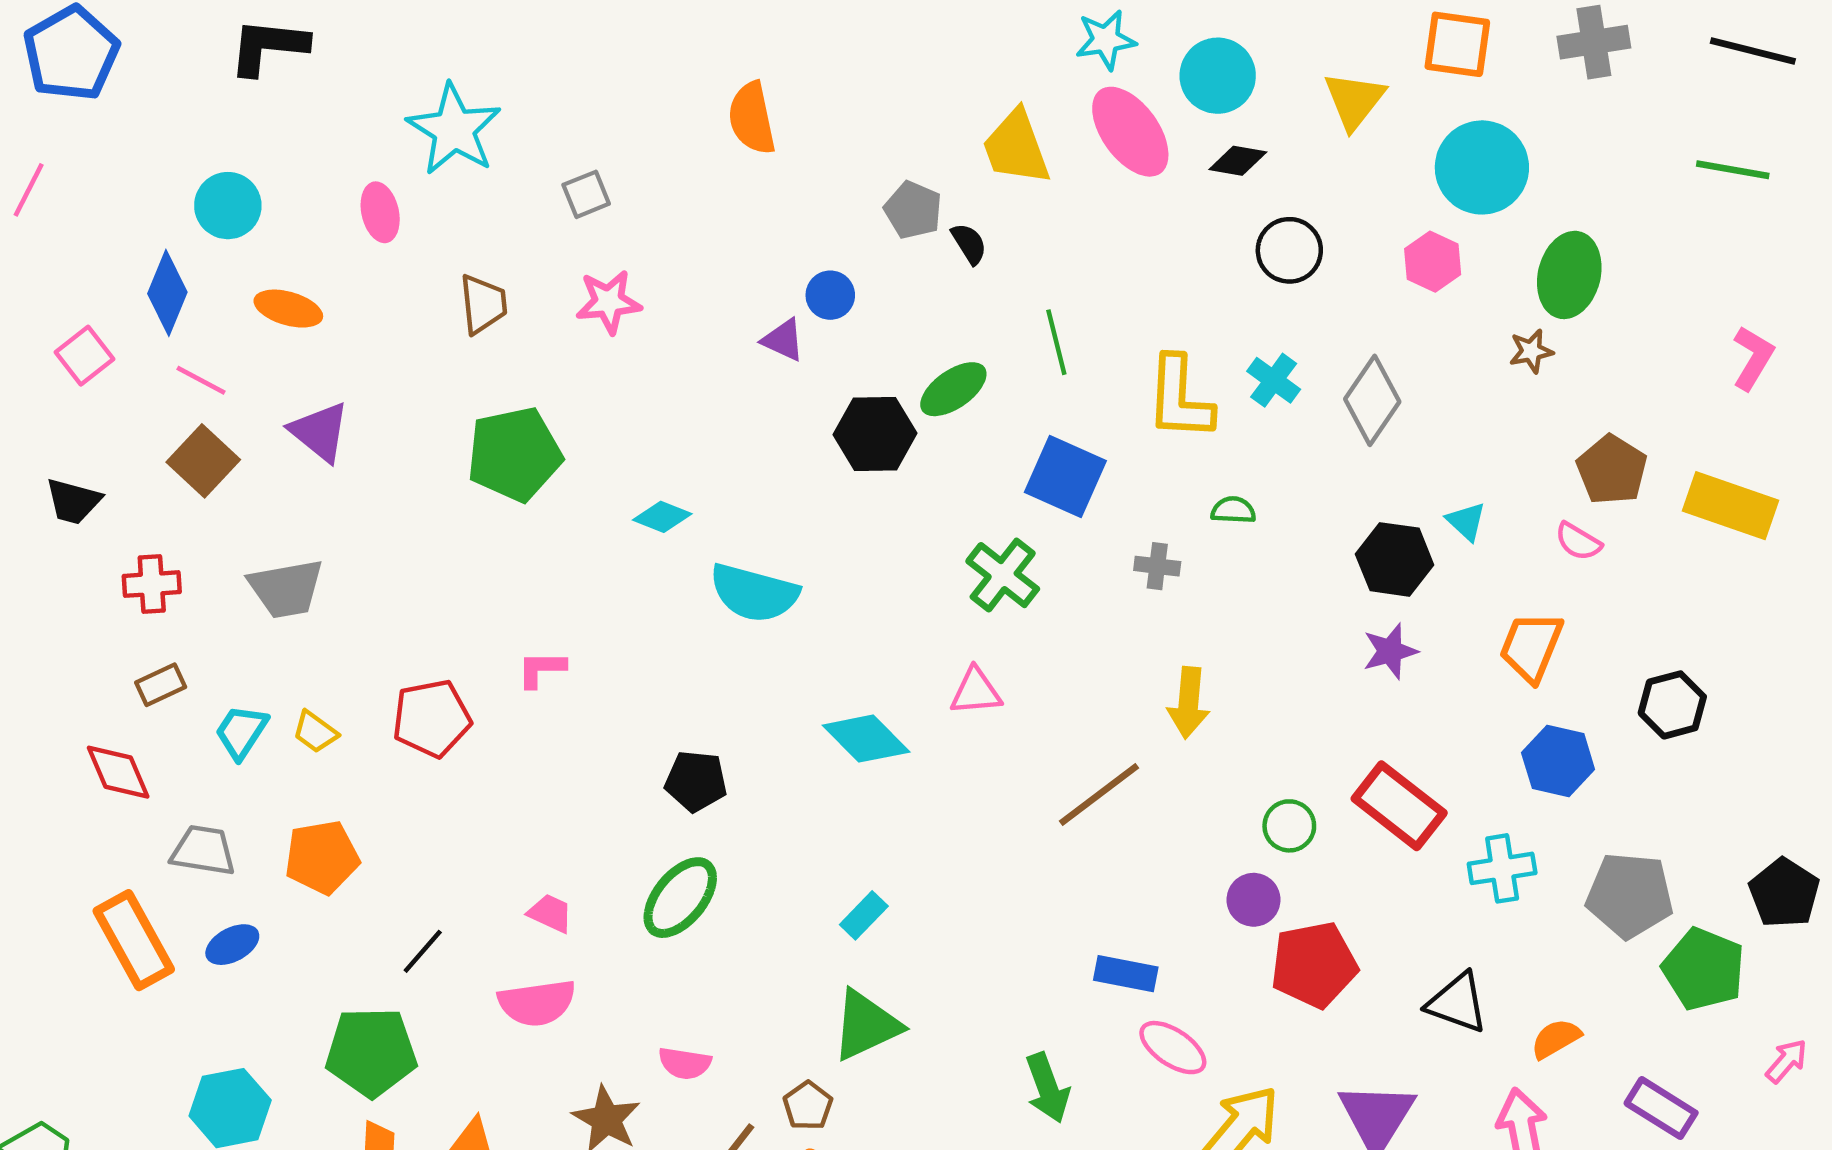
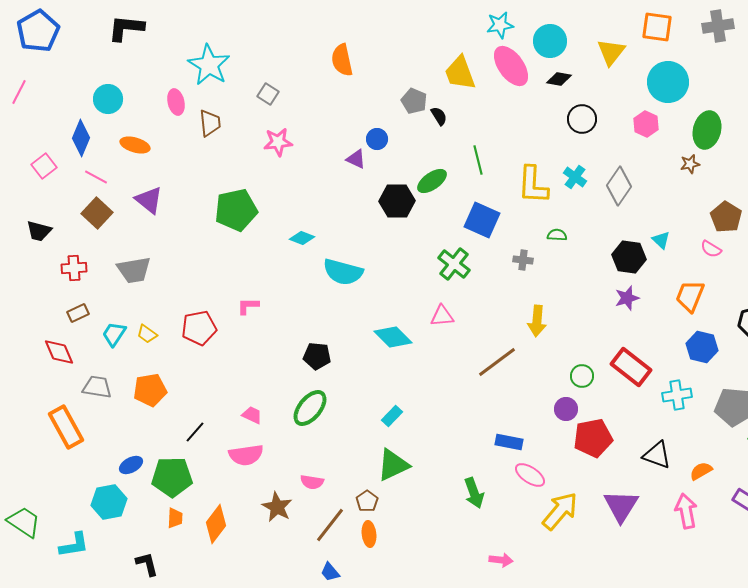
gray square: (586, 194) -> (268, 94), turned -35
brown trapezoid: (483, 304) -> (210, 123), moved
blue ellipse: (232, 945) -> (131, 465), moved

